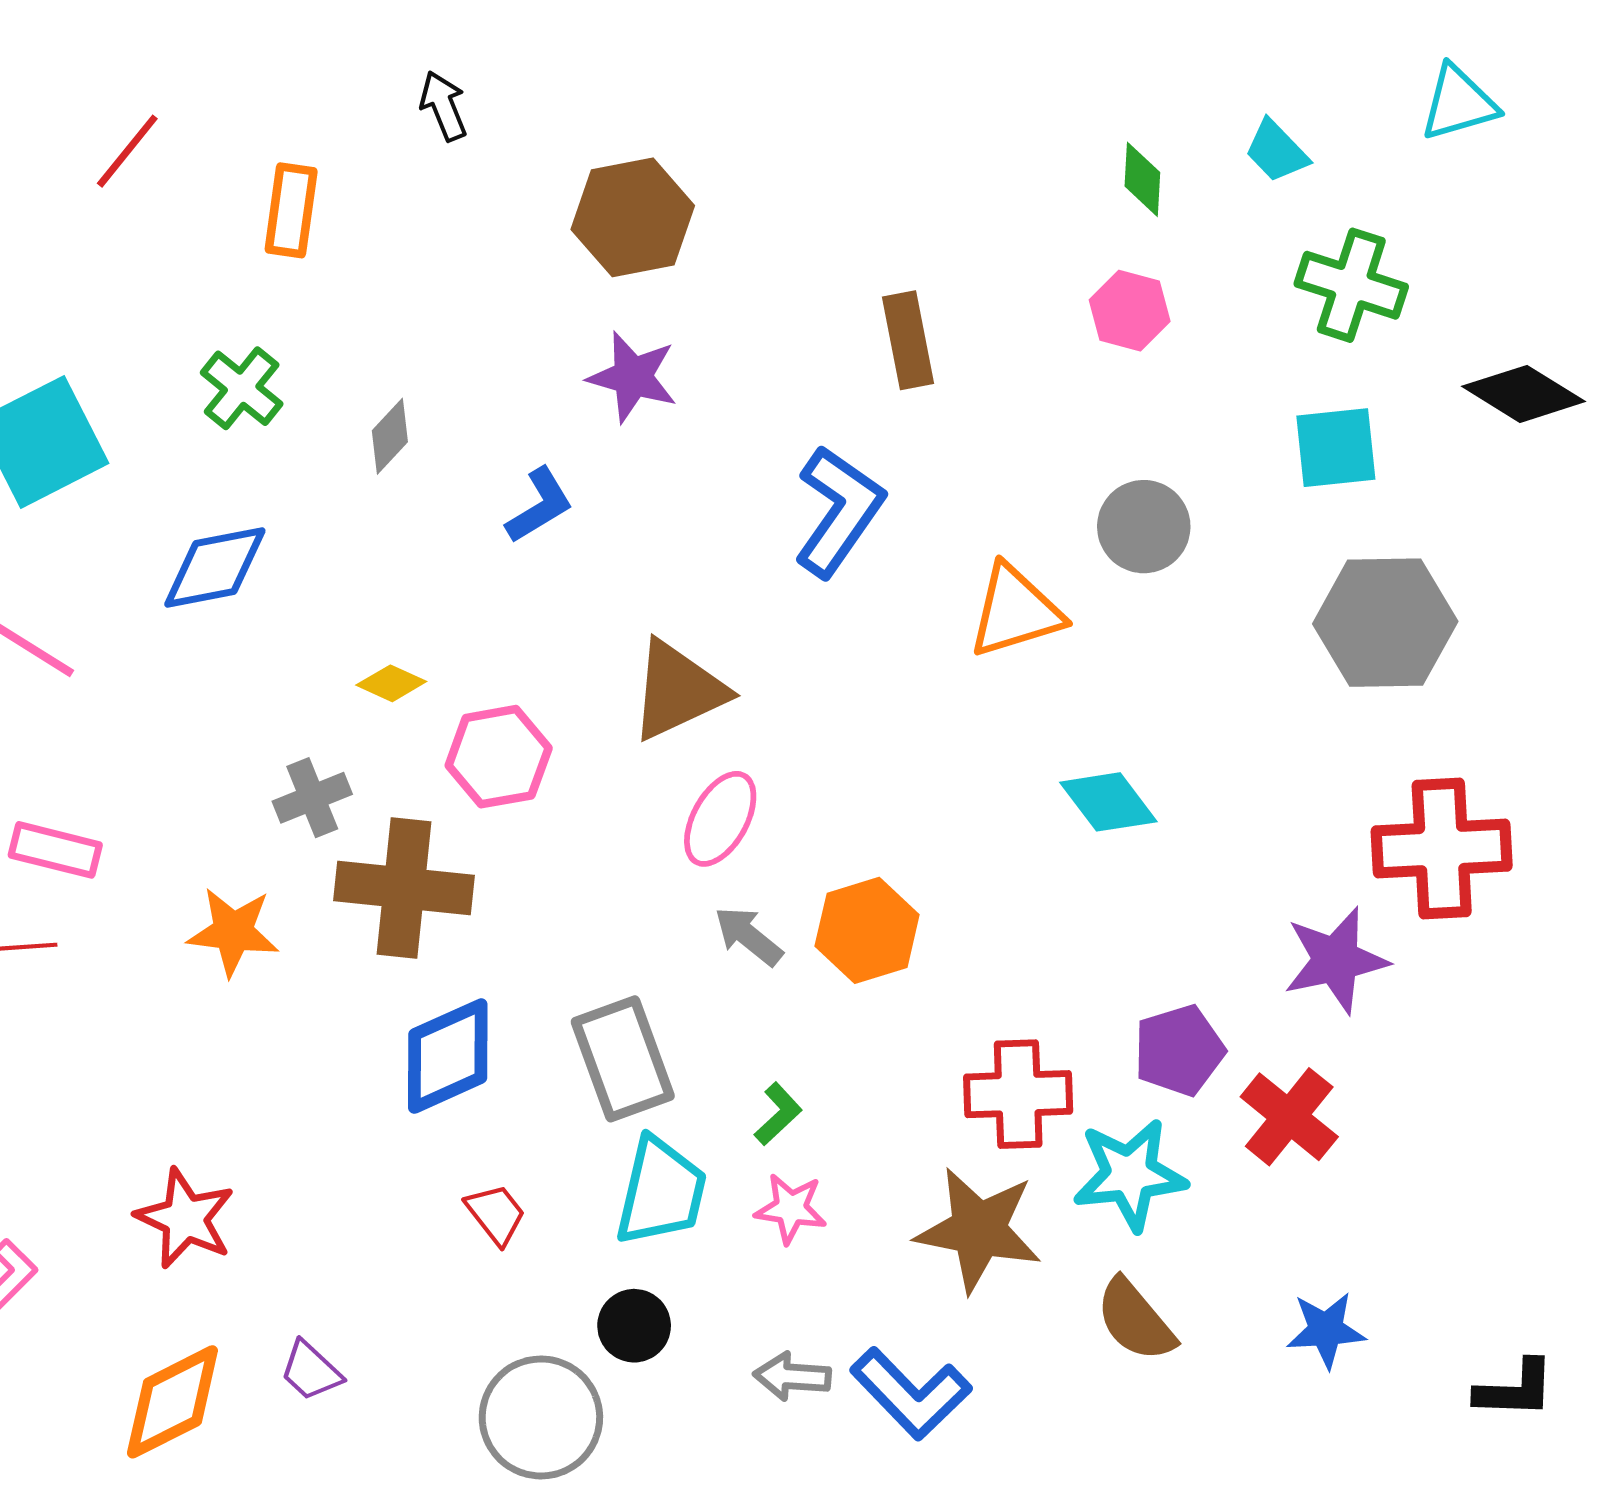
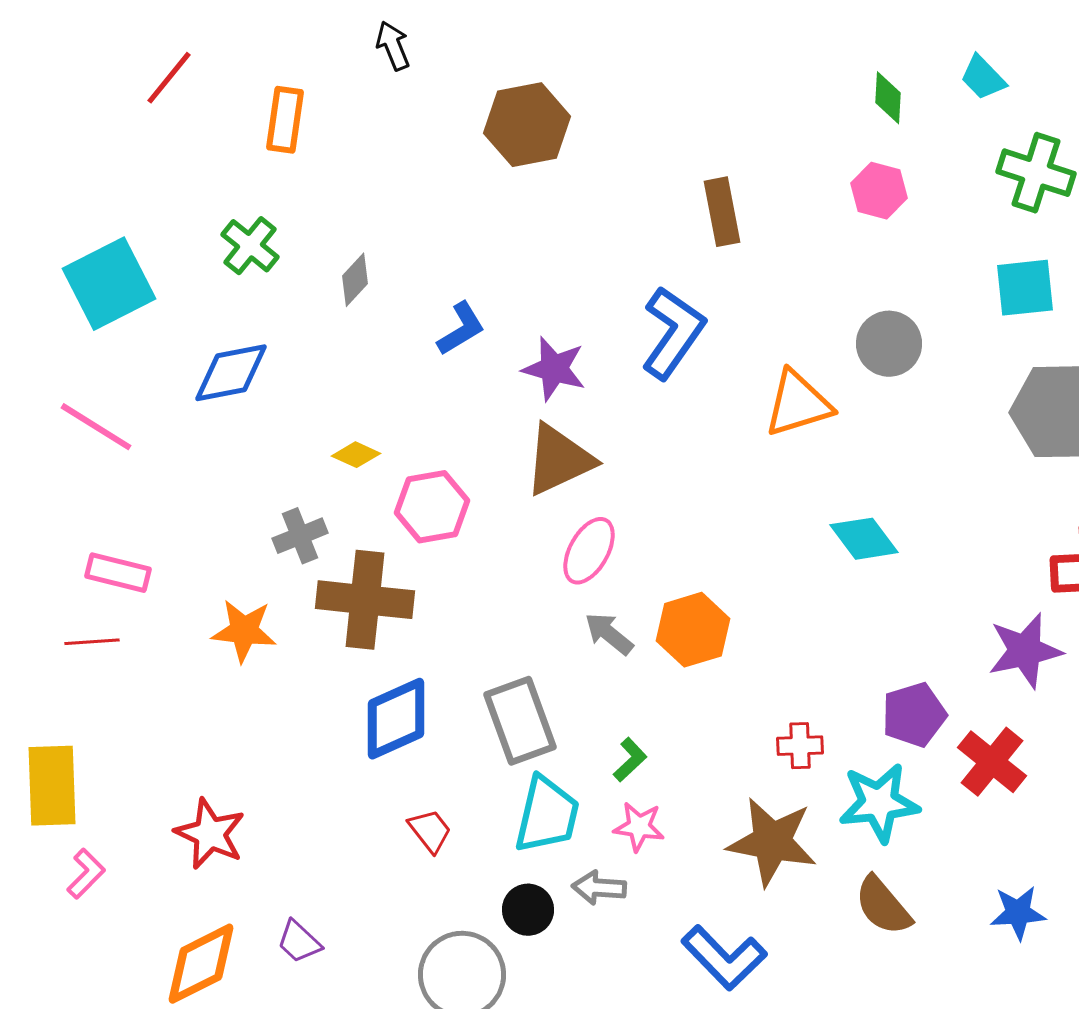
purple star: (633, 377) -> (554, 369), moved
red cross: (1018, 1094) -> (800, 746), size x0.6
gray arrow: (792, 1377) -> (599, 888), moved

